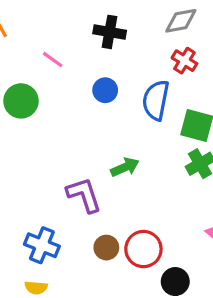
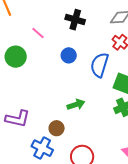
purple L-shape: (84, 195) -> (18, 119), moved, turned 115
blue cross: (42, 245) -> (42, 148), moved
brown circle: (106, 248) -> (57, 128), moved

